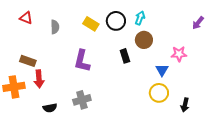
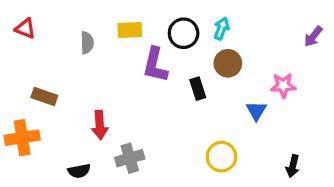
red triangle: (26, 18) -> (25, 28), moved
yellow rectangle: (91, 24) -> (130, 30), moved, turned -35
purple L-shape: (82, 61) -> (155, 65), moved
red arrow: (39, 79) -> (100, 125), moved
yellow circle: (159, 93) -> (222, 157), moved

